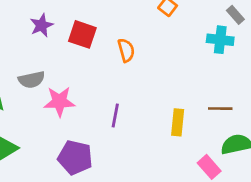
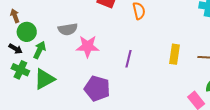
yellow rectangle: (178, 122) -> (175, 54), moved

